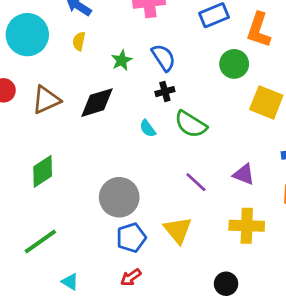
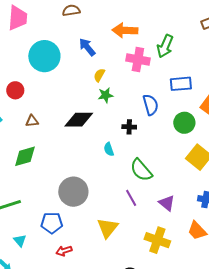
yellow semicircle: (79, 41) -> (99, 75), moved
blue semicircle: (163, 58) -> (151, 105), moved
brown triangle: (46, 100) -> (32, 121), moved, size x0.6
green semicircle: (191, 124) -> (141, 170), moved
blue pentagon: (131, 238) -> (52, 223), moved

